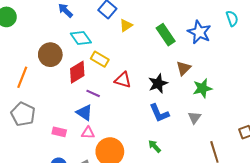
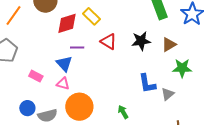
black star: (158, 83) -> (141, 41), moved
purple line: (93, 93) -> (77, 47), turned -40
blue L-shape: (159, 113) -> (147, 84), moved

